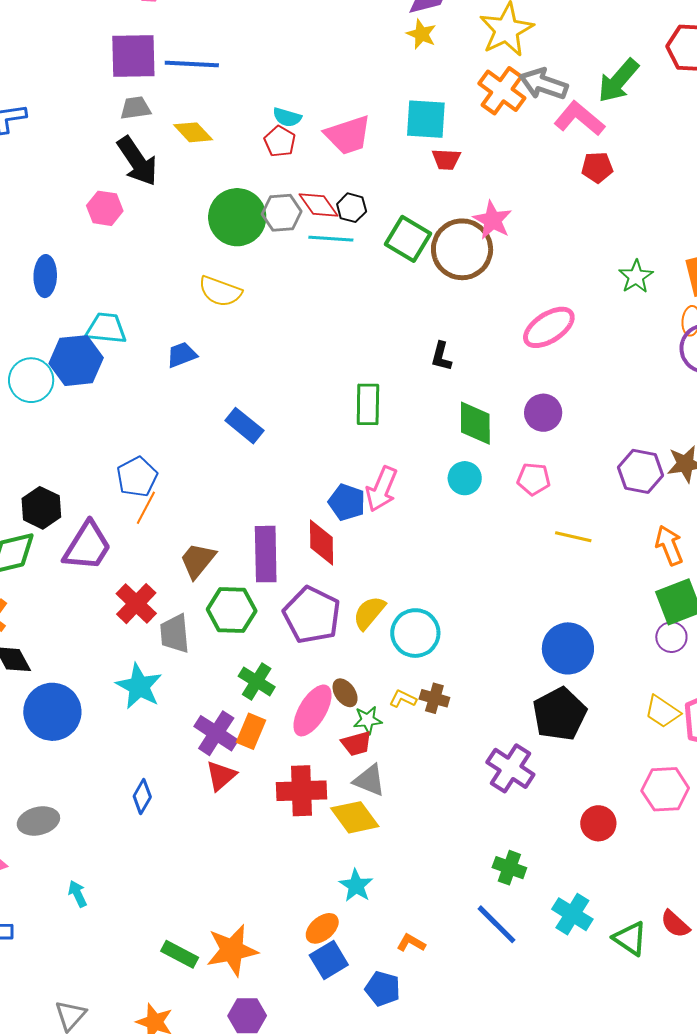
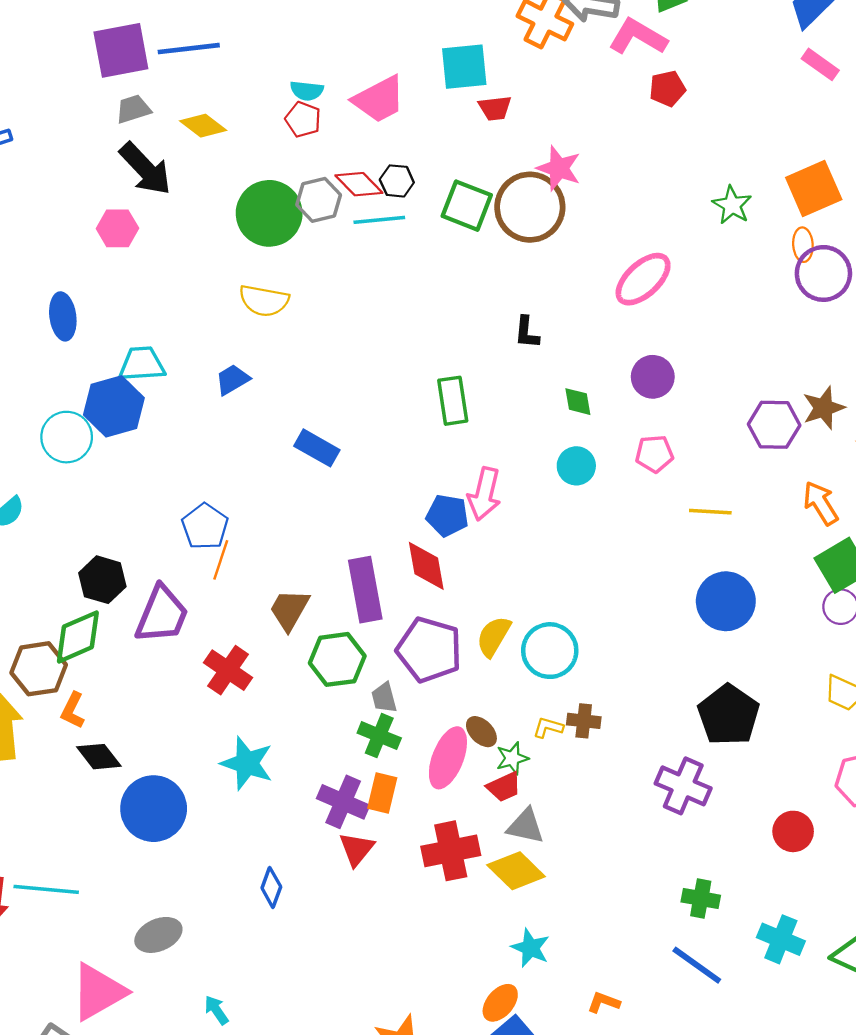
green diamond: (475, 423) -> (578, 402), size x0.6
gray trapezoid: (175, 634) -> (384, 698), moved, size x0.7
blue circle: (568, 648) -> (726, 601), moved

